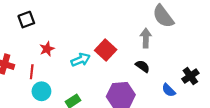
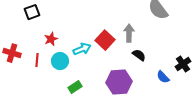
gray arrow: (146, 38) -> (129, 33), moved
cyan circle: (41, 91) -> (60, 61), moved

